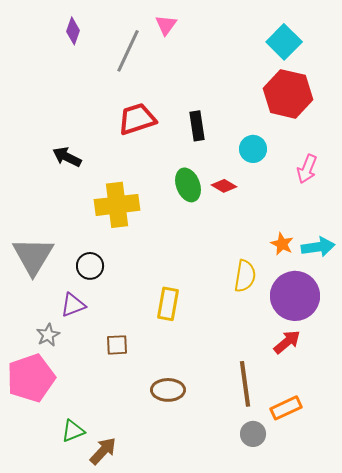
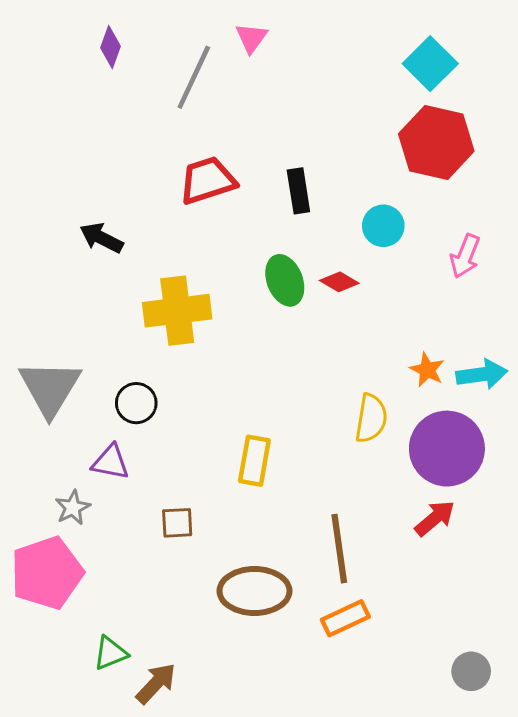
purple triangle: (73, 305) -> (110, 462), turned 32
brown line: (245, 384) -> (339, 549), moved
brown ellipse: (168, 390) -> (254, 591), size x1.4
orange rectangle: (286, 408) -> (345, 618), moved
gray circle: (253, 434) -> (471, 671), moved

